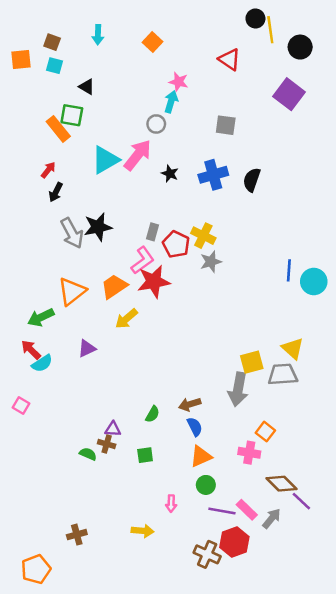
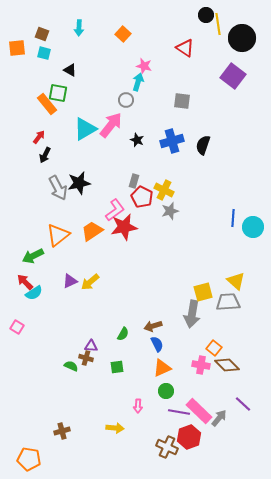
black circle: (300, 47) -> (242, 38), size x1.4
gray rectangle: (152, 232) -> (134, 181), moved
yellow arrow: (126, 319) -> (90, 282), moved
brown diamond: (282, 484) -> (227, 365), moved
pink rectangle: (247, 510) -> (199, 411), size x1.5
orange pentagon: (36, 569) -> (29, 459), turned 30

